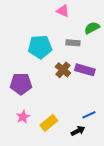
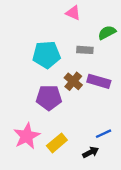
purple pentagon: (21, 84) -> (49, 98), moved
pink star: (23, 117) -> (27, 136), size x1.6

